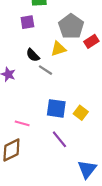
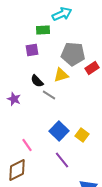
gray pentagon: (71, 26) -> (73, 54), turned -30
blue square: (56, 108) -> (59, 131), turned 36
pink line: (22, 123) -> (27, 145), turned 40

